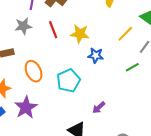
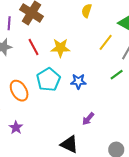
blue star: (96, 55) -> (78, 81), moved
cyan pentagon: (68, 81) -> (48, 80), moved
purple star: (26, 107) -> (16, 128), size x0.6

